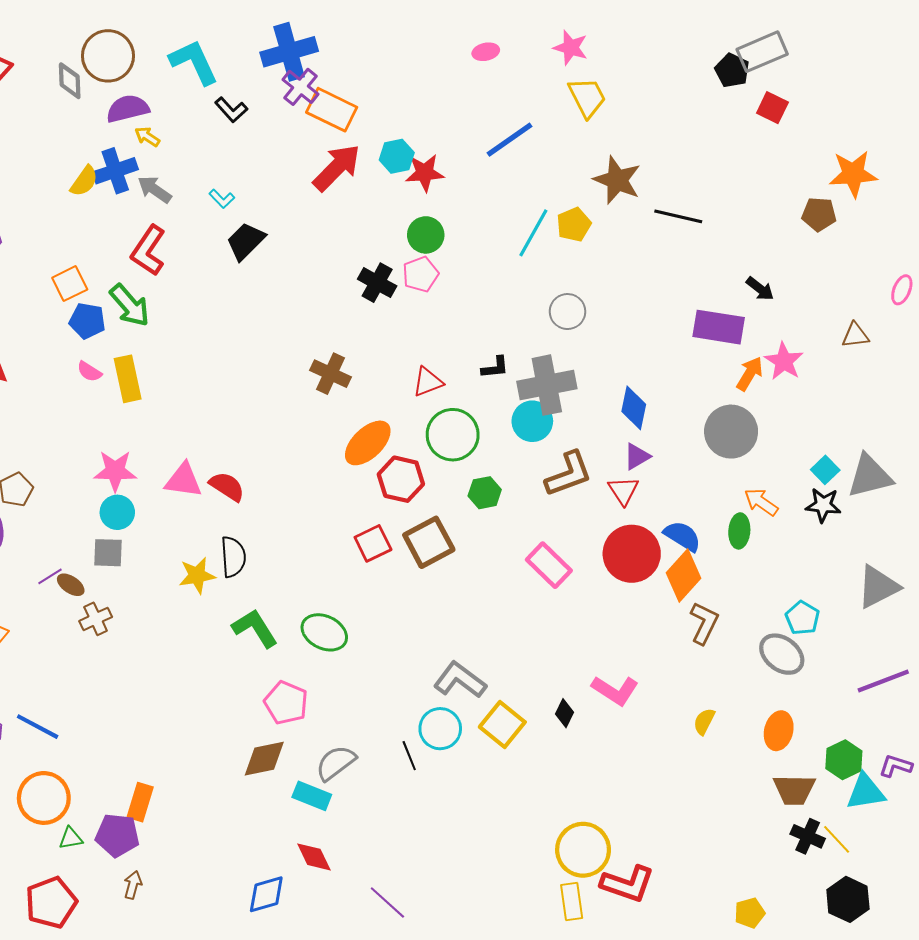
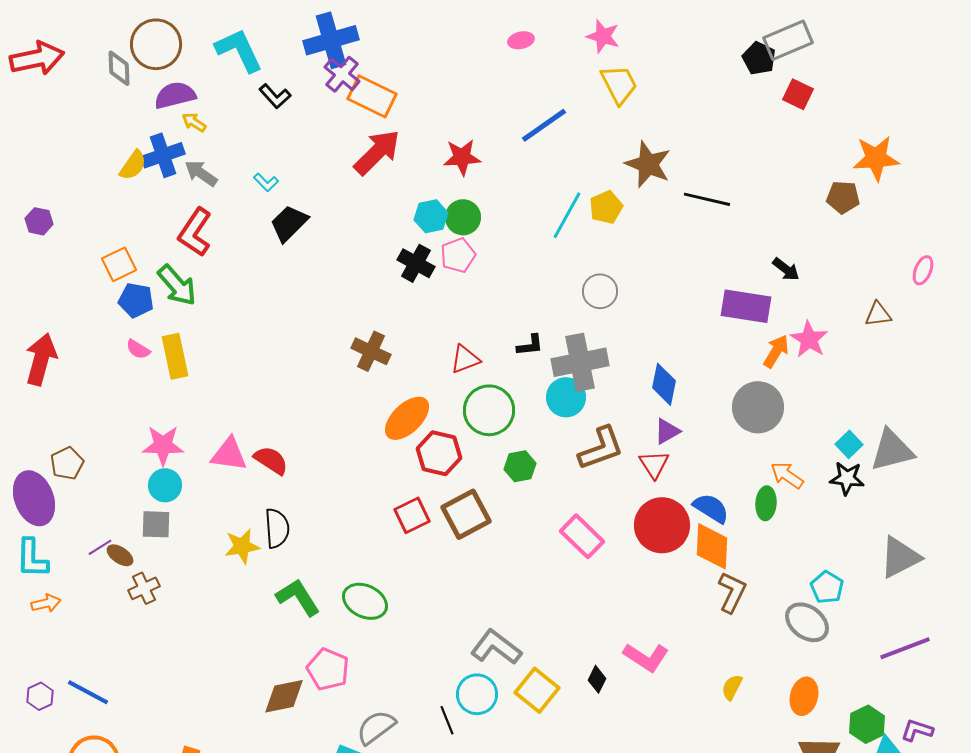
cyan hexagon: (397, 156) -> (431, 216), moved
orange diamond: (683, 575) -> (712, 546), turned -39
brown diamond: (264, 759) -> (284, 696), moved

